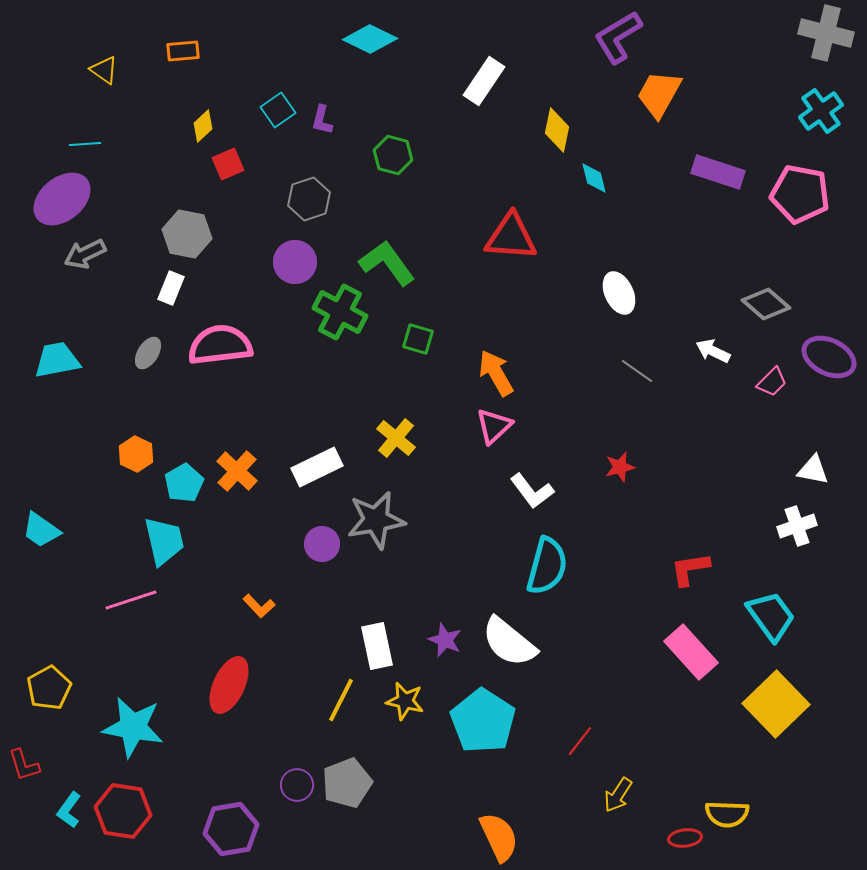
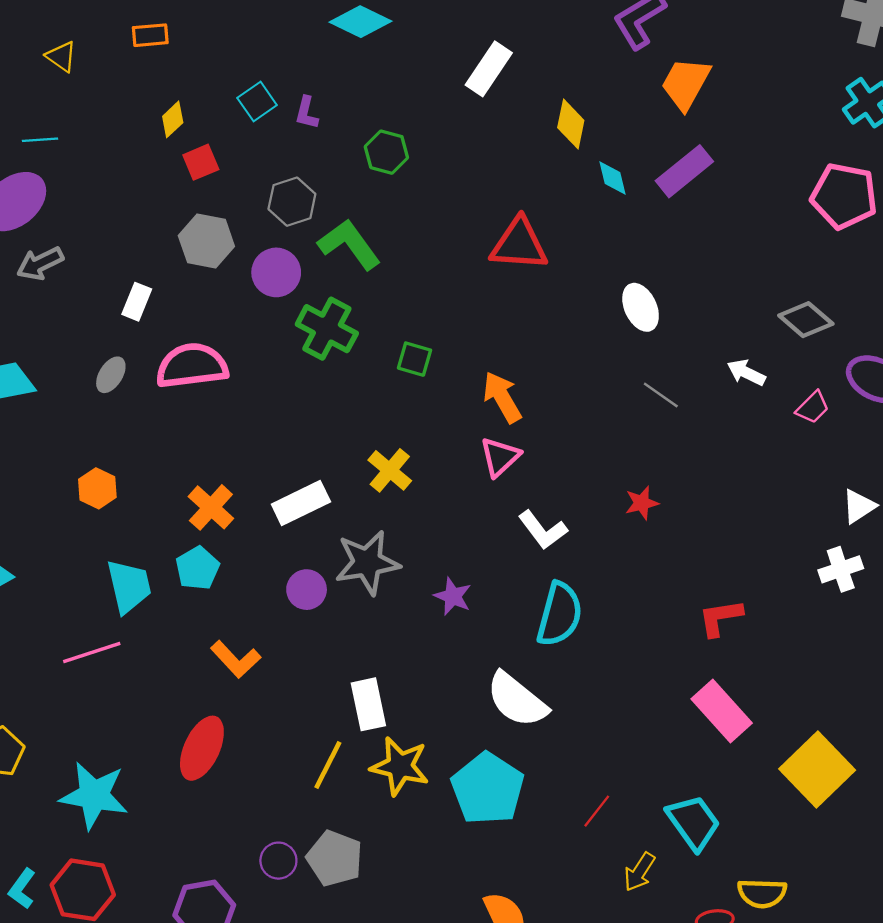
purple rectangle: (718, 172) -> (684, 171), moved, turned -57
gray hexagon: (187, 234) -> (206, 241), moved
green L-shape: (387, 263) -> (349, 244), moved
white triangle: (813, 470) -> (859, 506), turned -44
cyan pentagon: (184, 483) -> (197, 568), moved
orange L-shape: (259, 606) -> (236, 659), size x1.4
cyan trapezoid: (771, 616) -> (693, 822), moved
purple star: (445, 640) -> (453, 596), moved
yellow star: (405, 701) -> (400, 766), size x1.4
gray pentagon: (347, 783) -> (335, 858), turned -30

